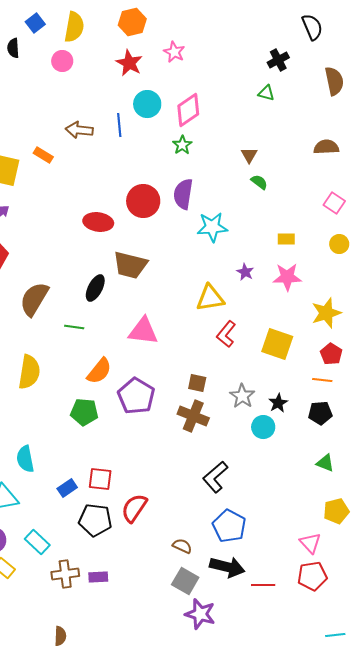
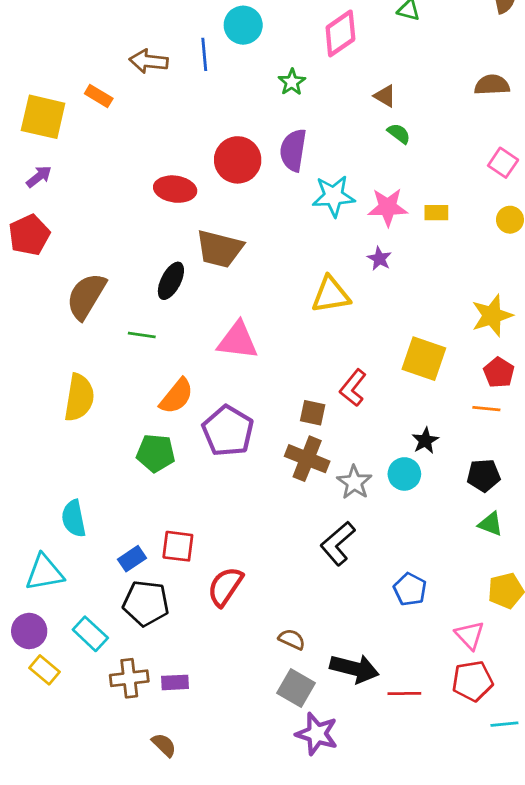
pink diamond: (188, 110) -> (340, 33), moved
brown triangle: (249, 155) -> (385, 96), turned -30
pink star: (287, 277) -> (388, 207), moved
red L-shape: (226, 334) -> (353, 388), moved
gray star: (242, 396) -> (354, 482), moved
black pentagon: (320, 413) -> (484, 475), moved
black pentagon: (95, 520) -> (146, 603), moved
blue pentagon: (229, 526) -> (410, 589), moved, size x0.7
cyan line: (335, 635) -> (504, 724), moved
brown semicircle: (60, 636) -> (164, 745), moved, turned -48

